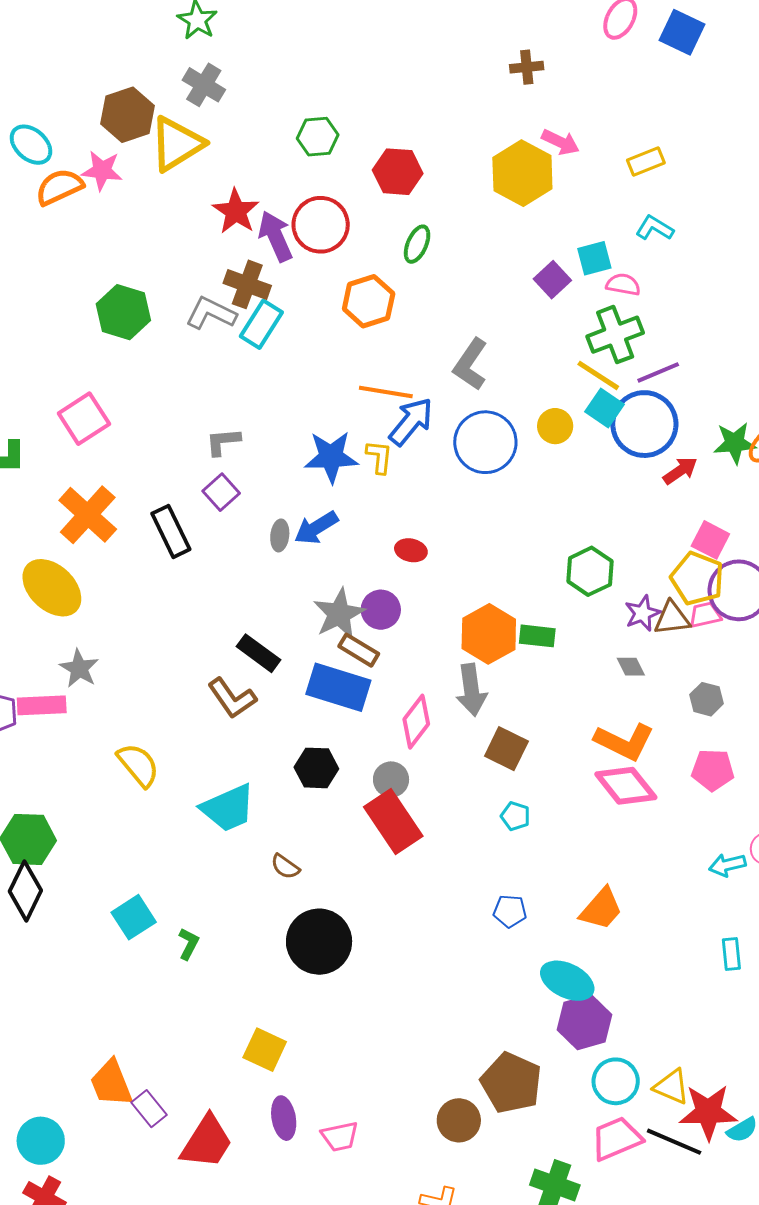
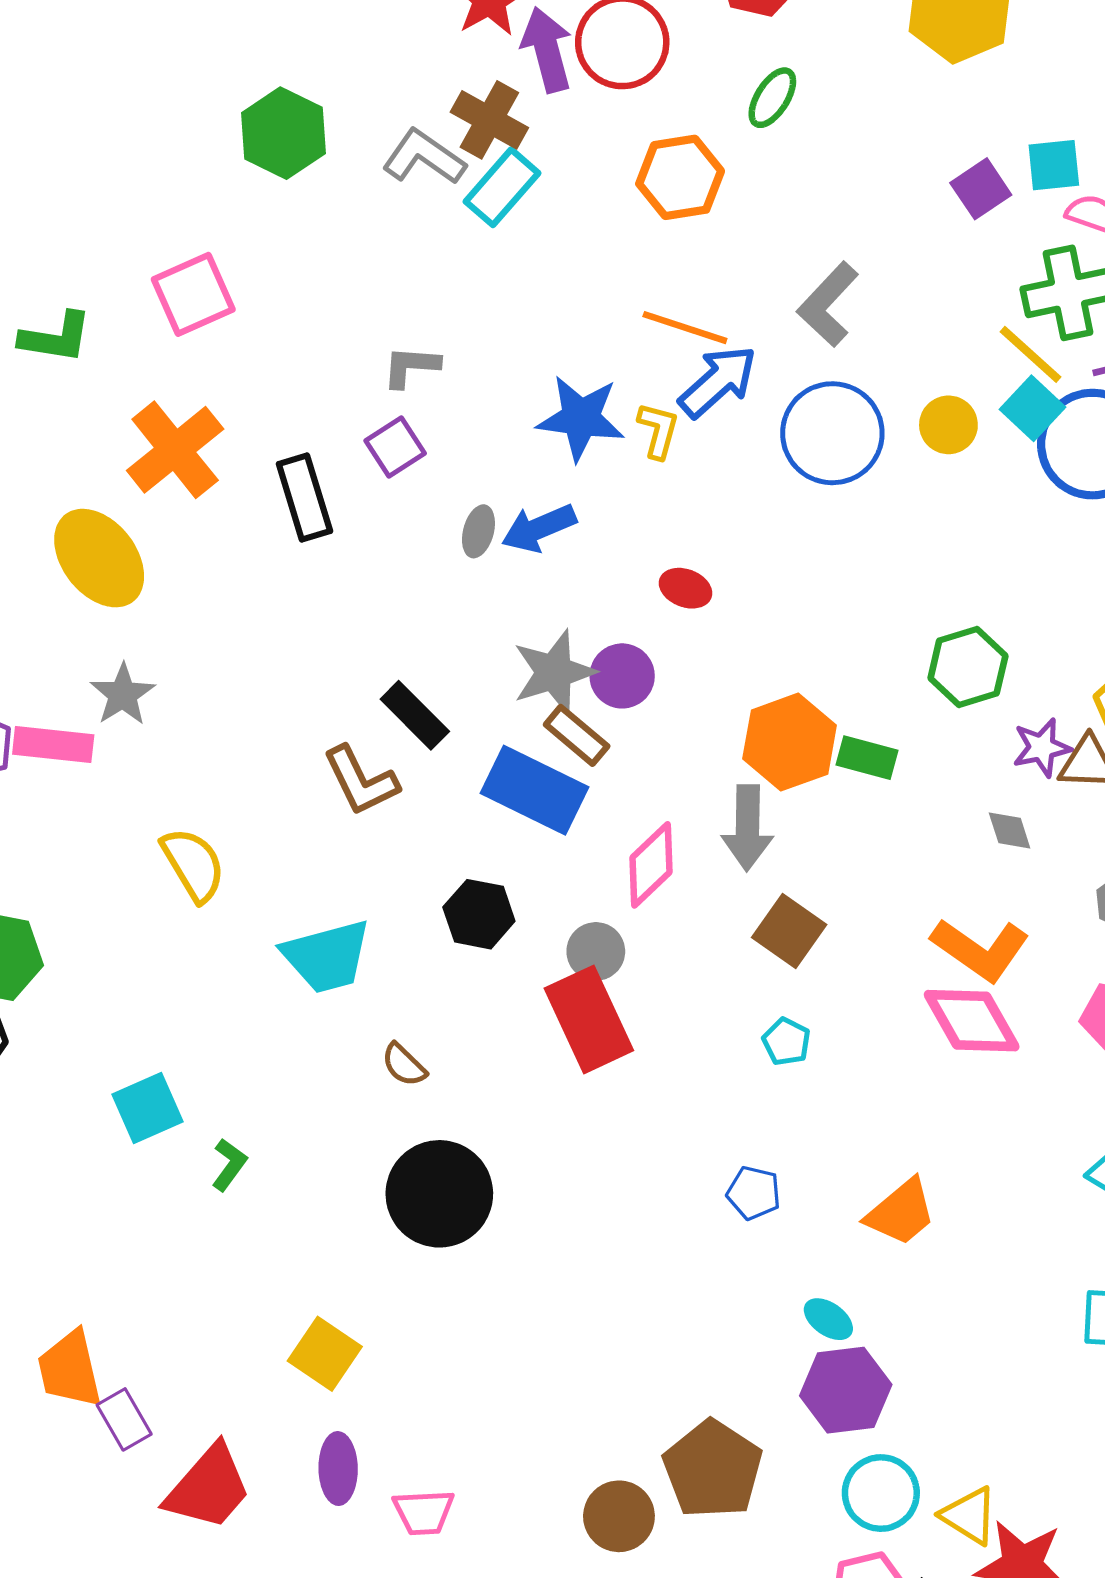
cyan ellipse: (567, 981) -> (828, 1319), size x0.6

